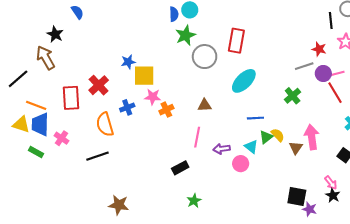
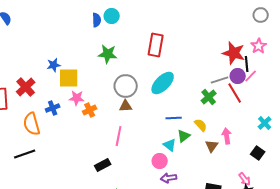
black line: (331, 21) -> (247, 64), moved
green star: (186, 35) -> (108, 54), moved, turned 30
red star: (319, 49) -> (234, 53), size x1.6
gray circle: (205, 57) -> (126, 86), moved
gray line: (304, 66) -> (220, 80), moved
pink line: (337, 74) -> (251, 76), turned -32
red line: (335, 93) -> (235, 93), moved
yellow semicircle: (278, 135) -> (201, 125), moved
pink arrow: (312, 137) -> (227, 136), size x0.7
purple arrow: (222, 149) -> (169, 178), moved

